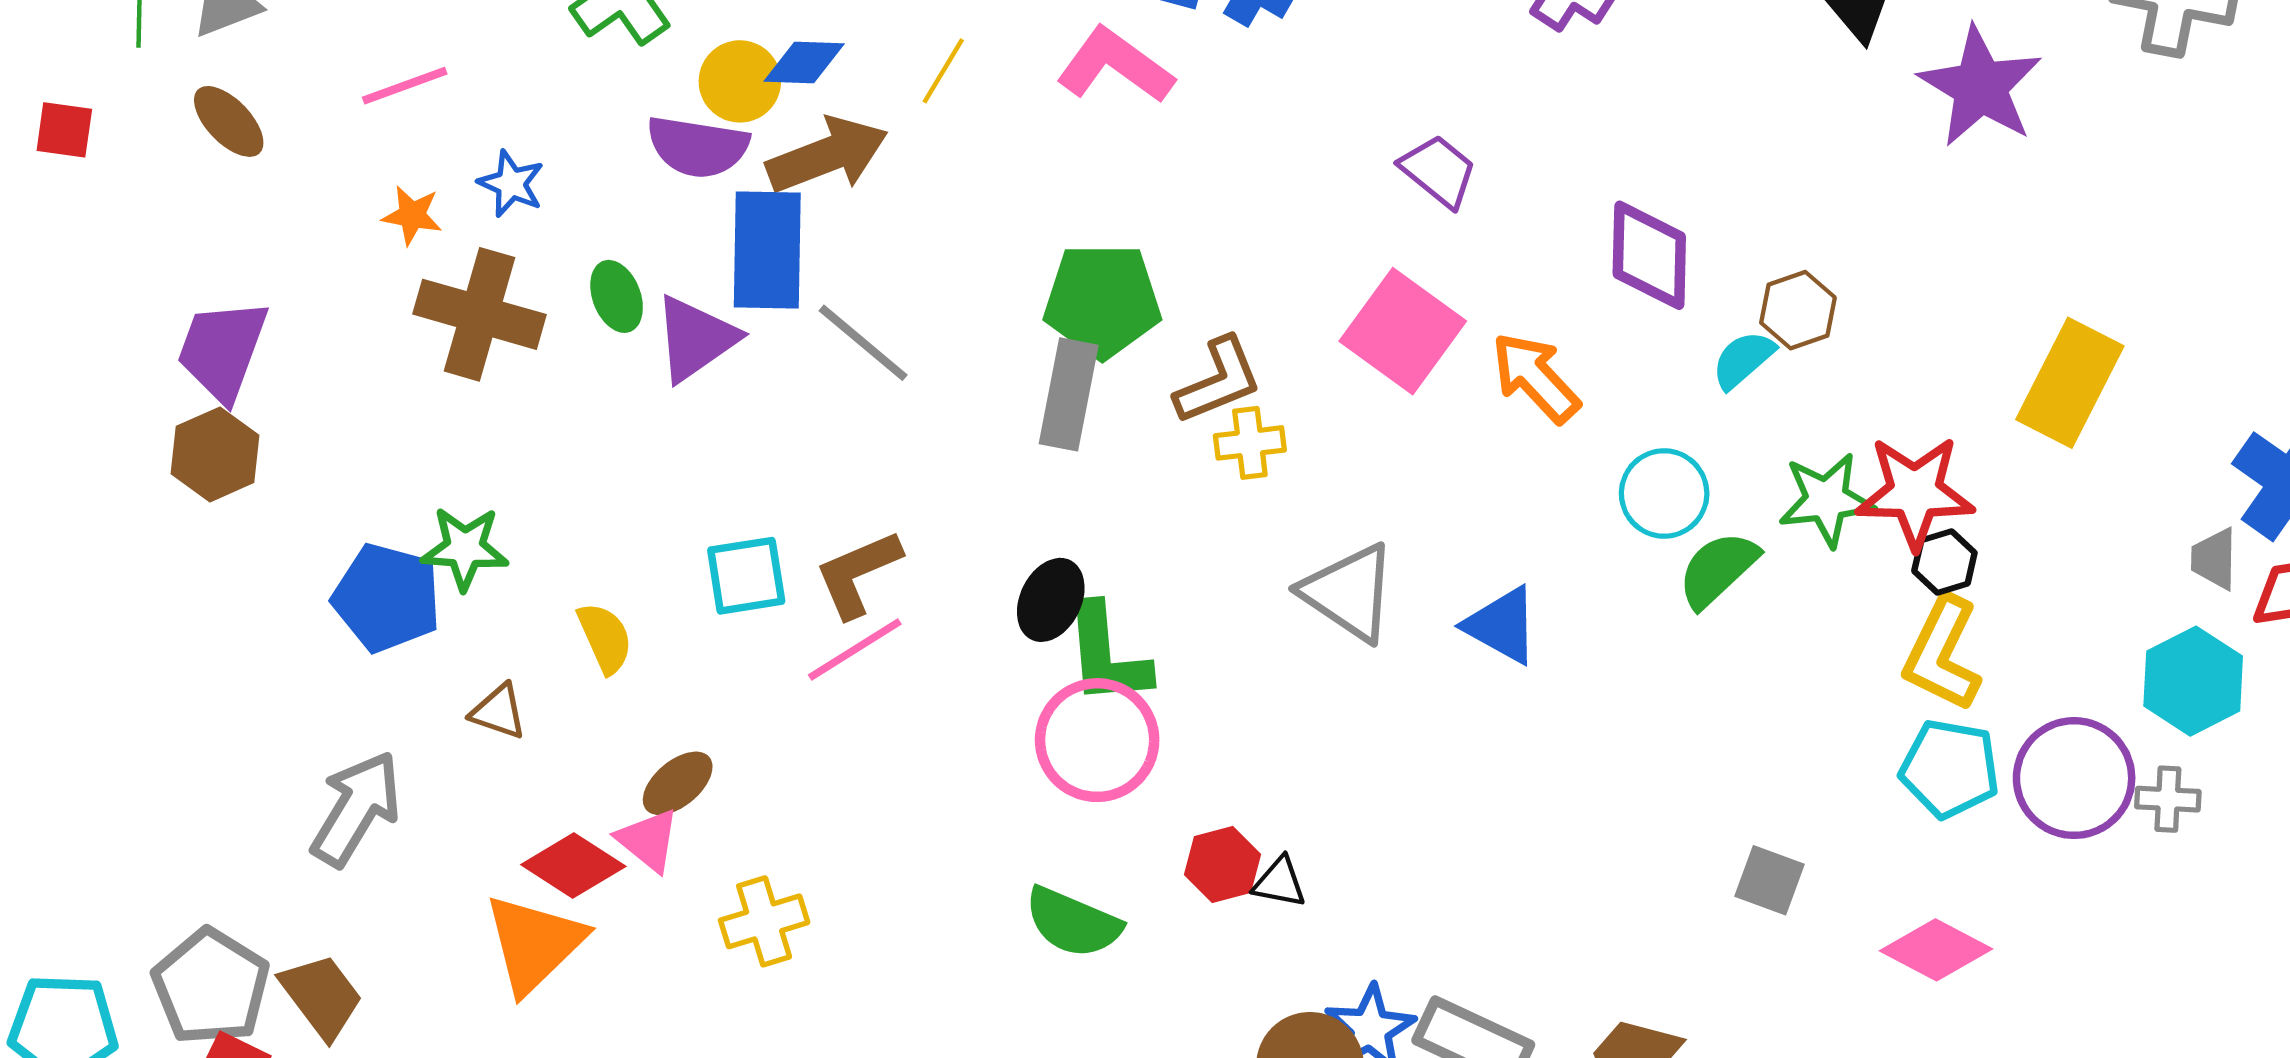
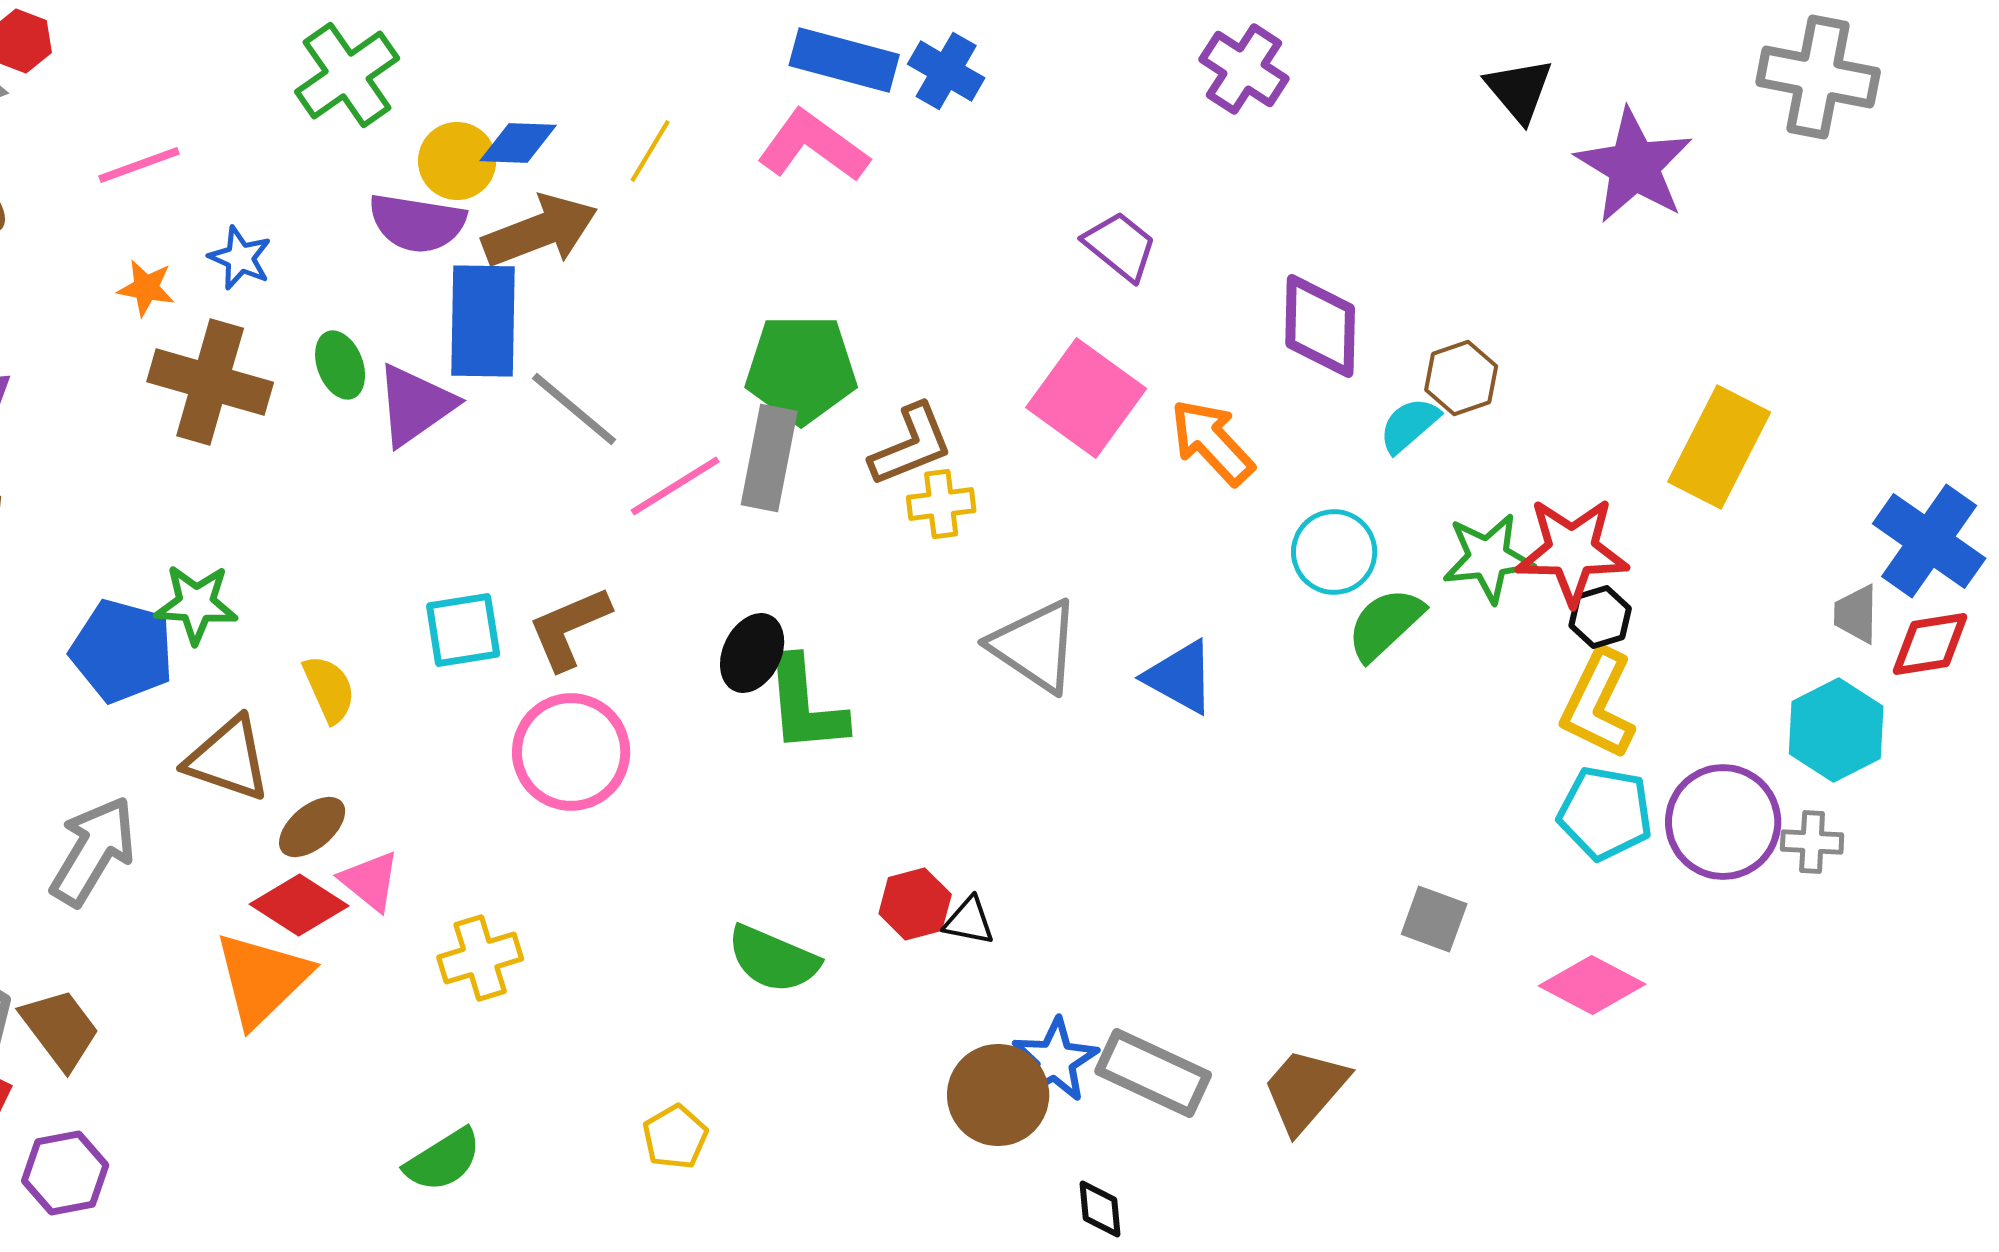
pink line: (855, 649) -> (675, 486), moved
brown triangle: (498, 712) -> (228, 759), size x1.6
pink circle: (1097, 740) -> (571, 752), moved
brown ellipse: (678, 783) -> (312, 827), moved

